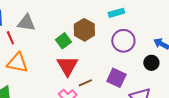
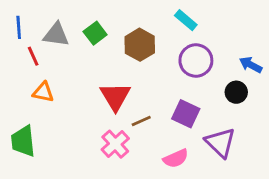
cyan rectangle: (116, 13) -> (186, 20), turned 56
green square: (63, 41) -> (95, 33), moved
orange triangle: (17, 63) -> (43, 92), size x0.7

